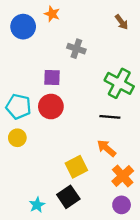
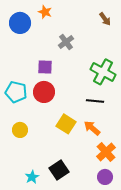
gray cross: (76, 49) -> (66, 42), turned 35
yellow circle: (17, 138) -> (20, 130), moved
yellow square: (76, 167) -> (66, 124), moved, turned -30

